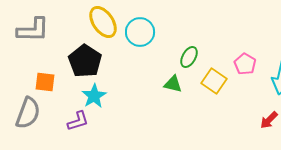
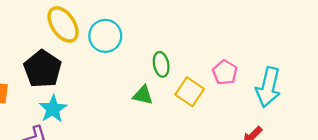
green ellipse: (189, 57) -> (161, 64), turned -40

